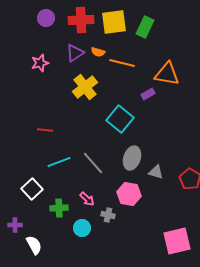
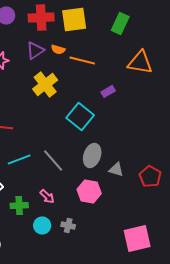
green rectangle: (145, 27) -> (120, 23), moved
orange triangle: (167, 74) -> (140, 62), moved
gray cross: (108, 215) -> (68, 225), moved

